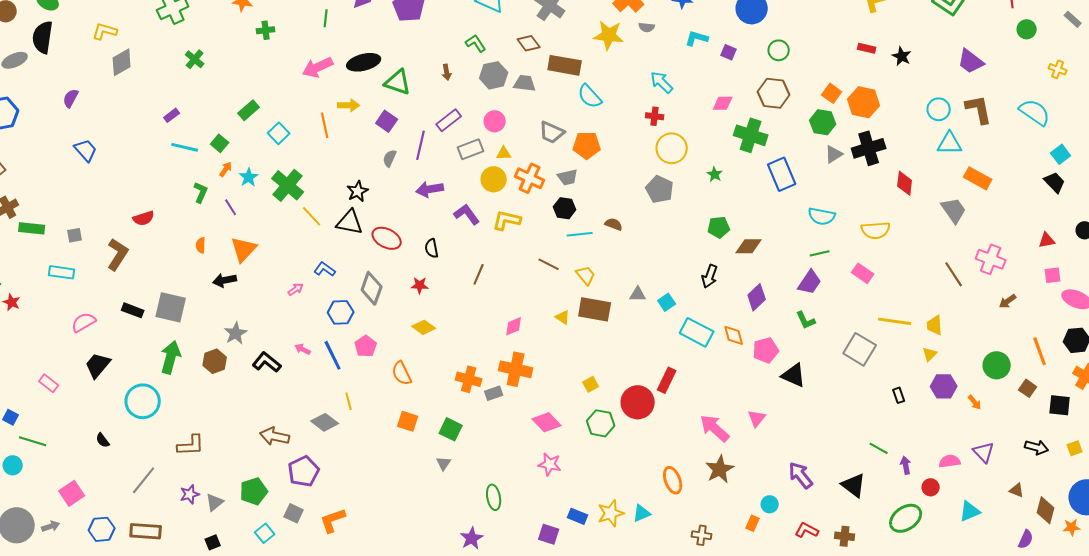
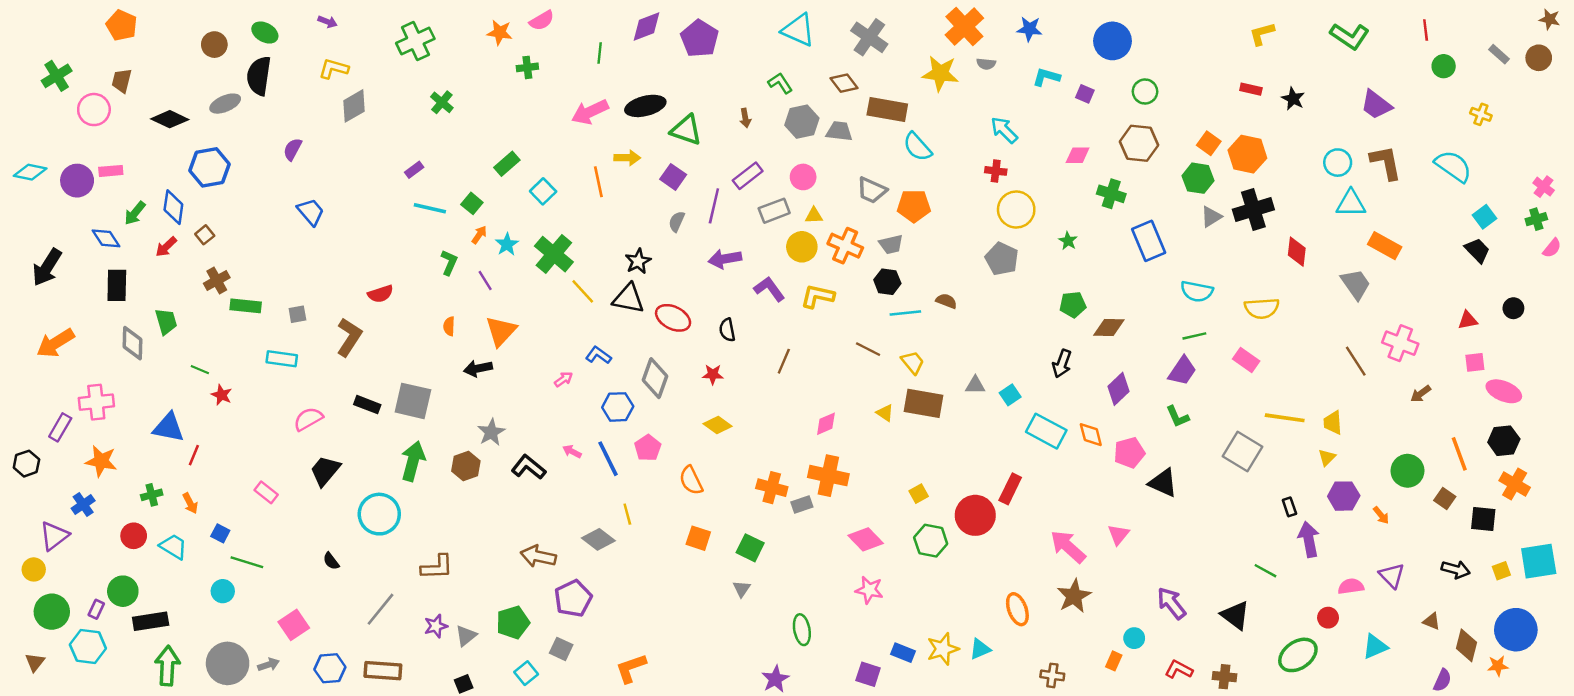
green cross: (751, 135) -> (1111, 194), size x0.7
purple arrow: (906, 465) -> (1309, 539), moved, size x1.6
orange L-shape: (333, 520) -> (631, 668), moved

